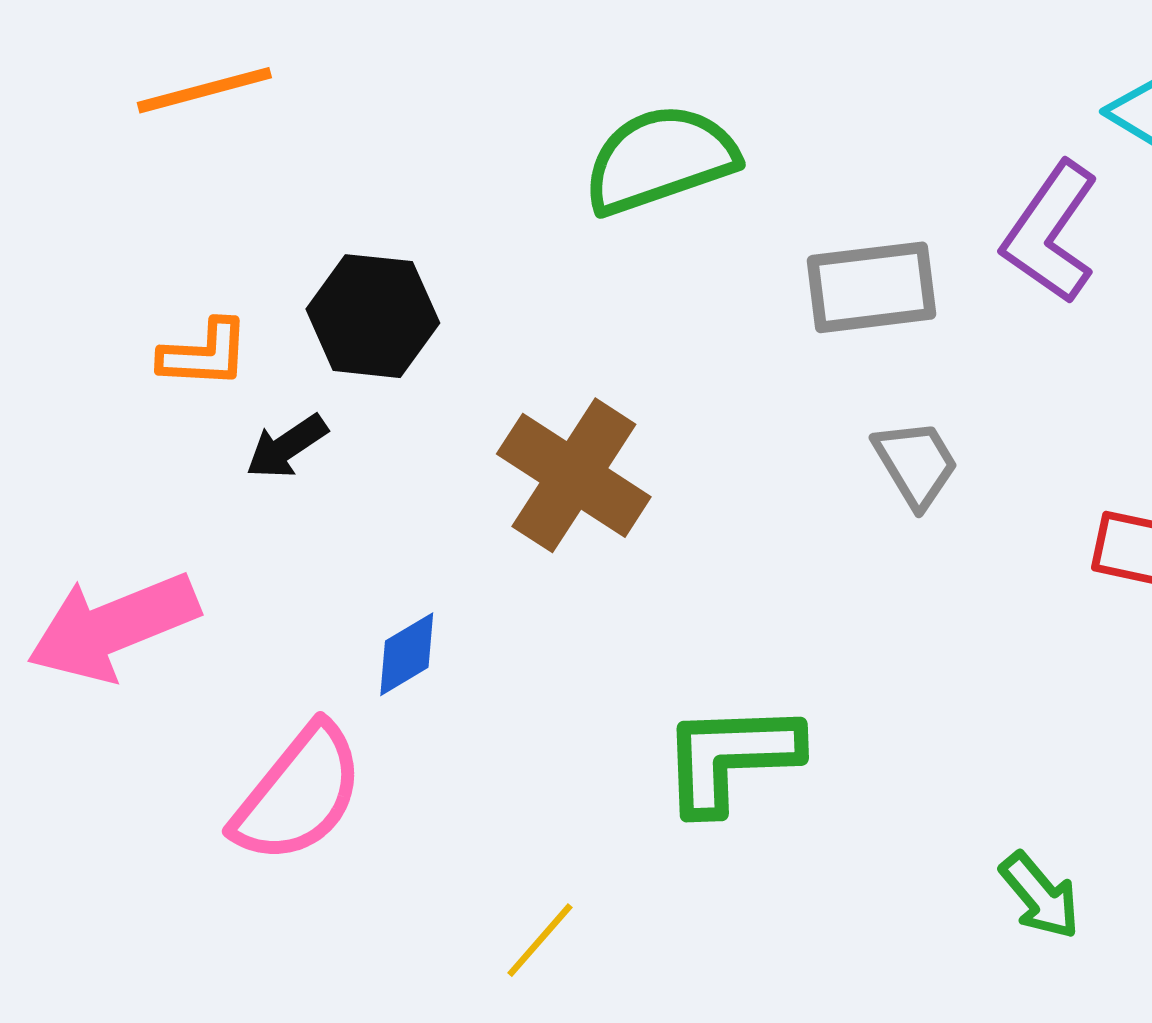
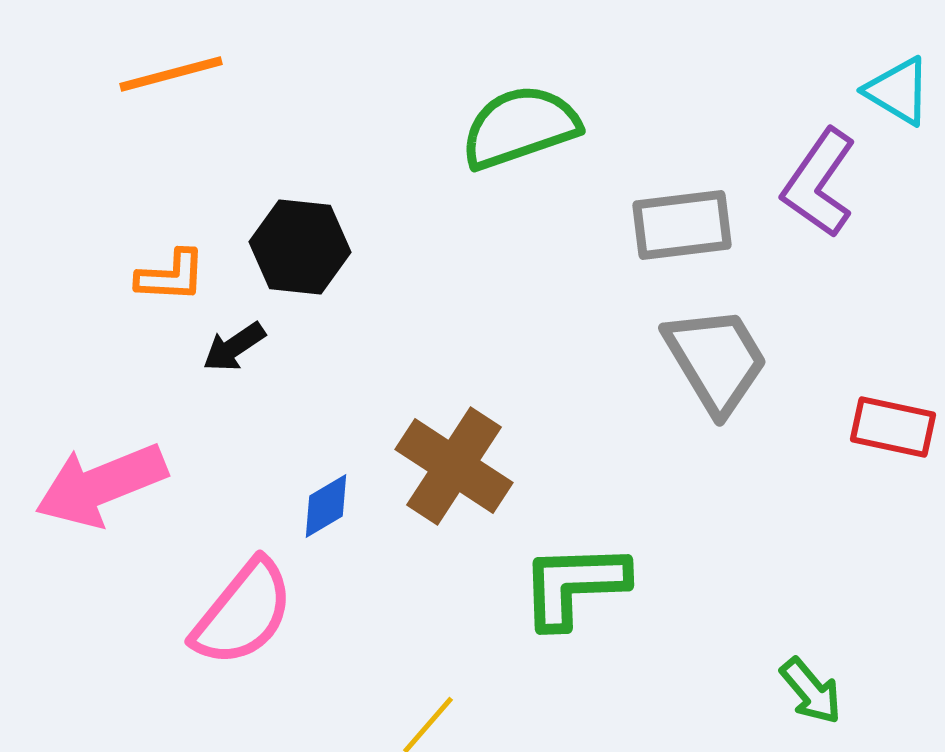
gray trapezoid: (916, 464) -> (716, 360), size x1.6
brown cross: (574, 475) -> (454, 466), moved

